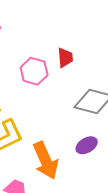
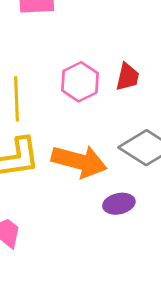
orange arrow: (46, 161) -> (79, 161), moved, turned -69

